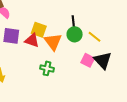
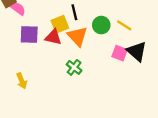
black line: (73, 22) -> (74, 12), moved
yellow square: (39, 30) -> (60, 24), turned -35
green cross: (47, 68) -> (74, 67), turned 32

